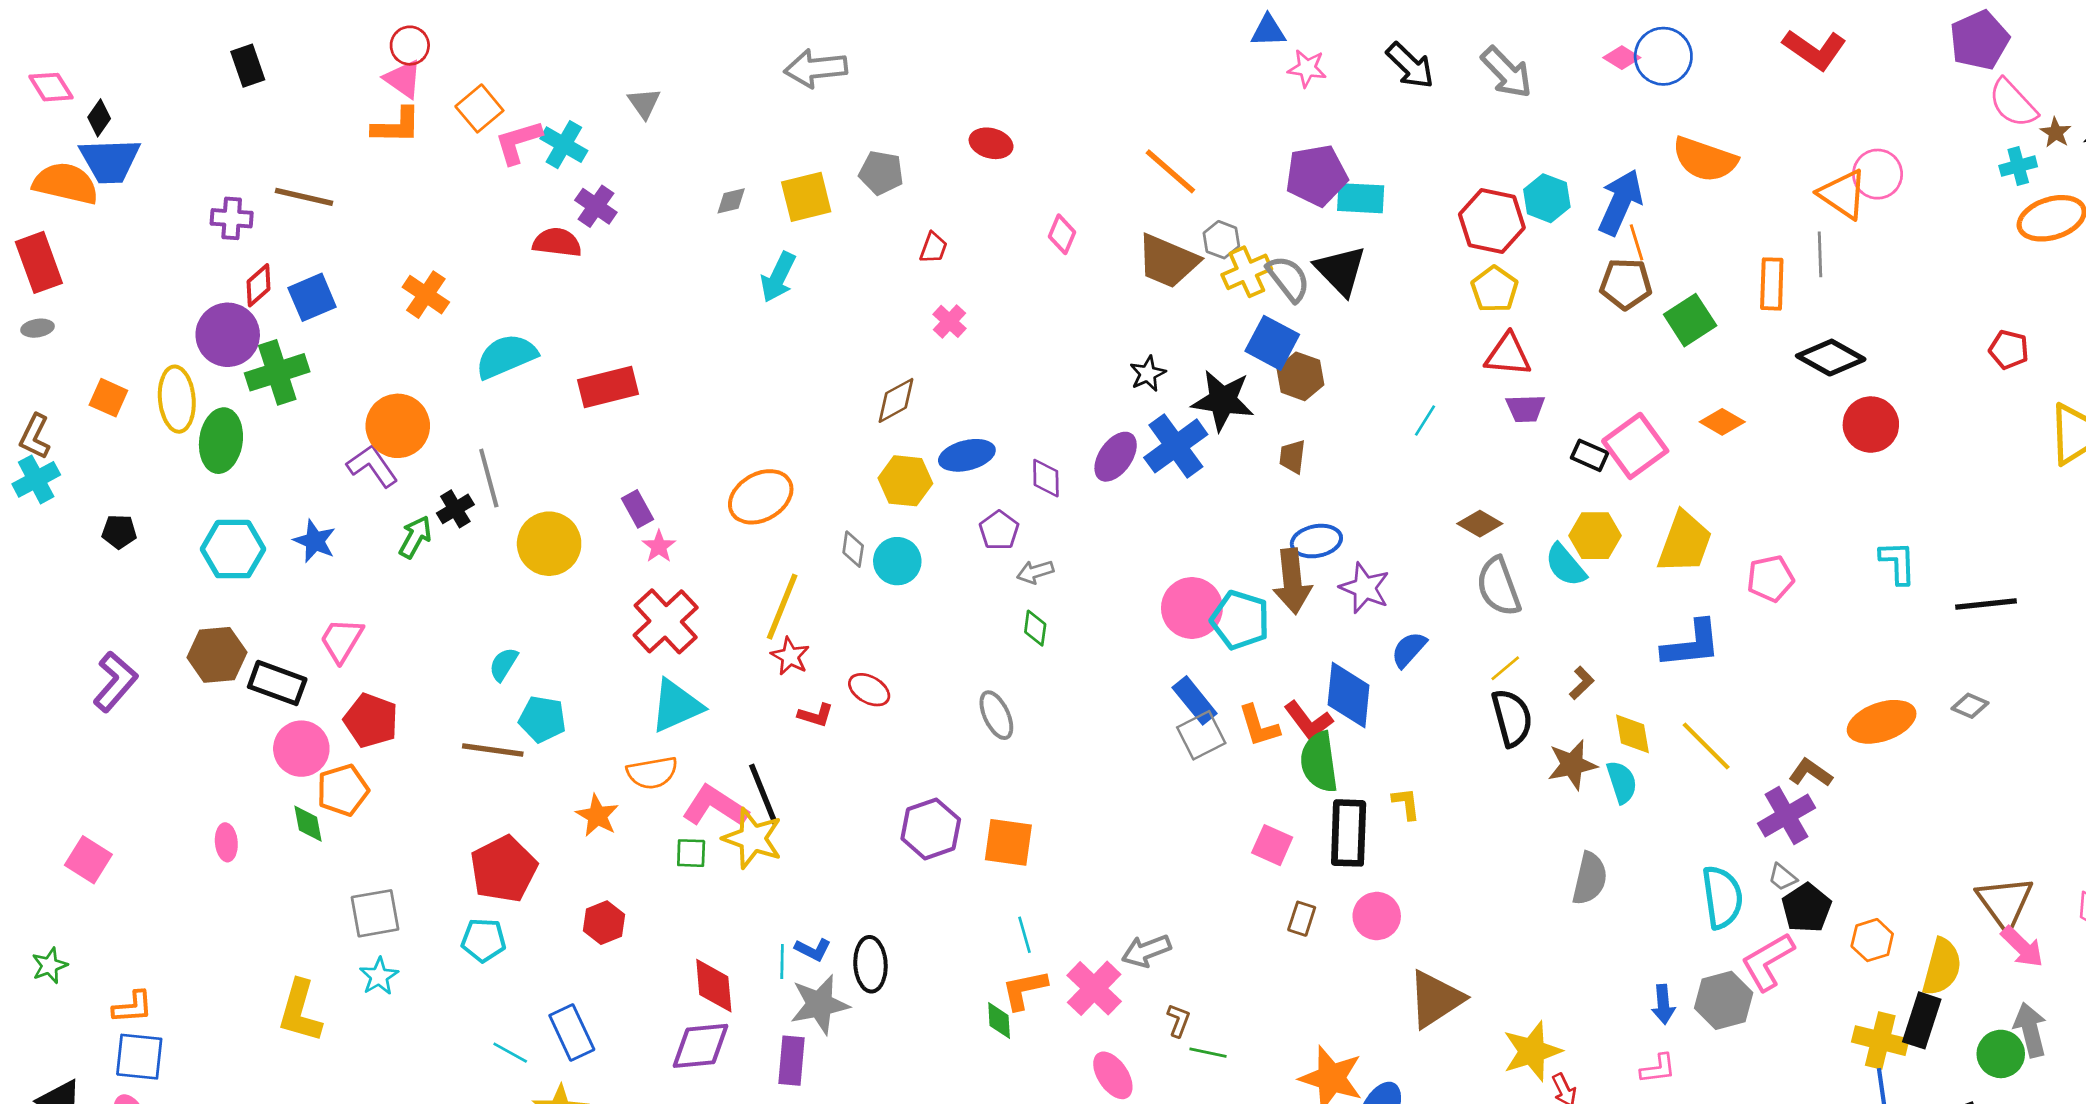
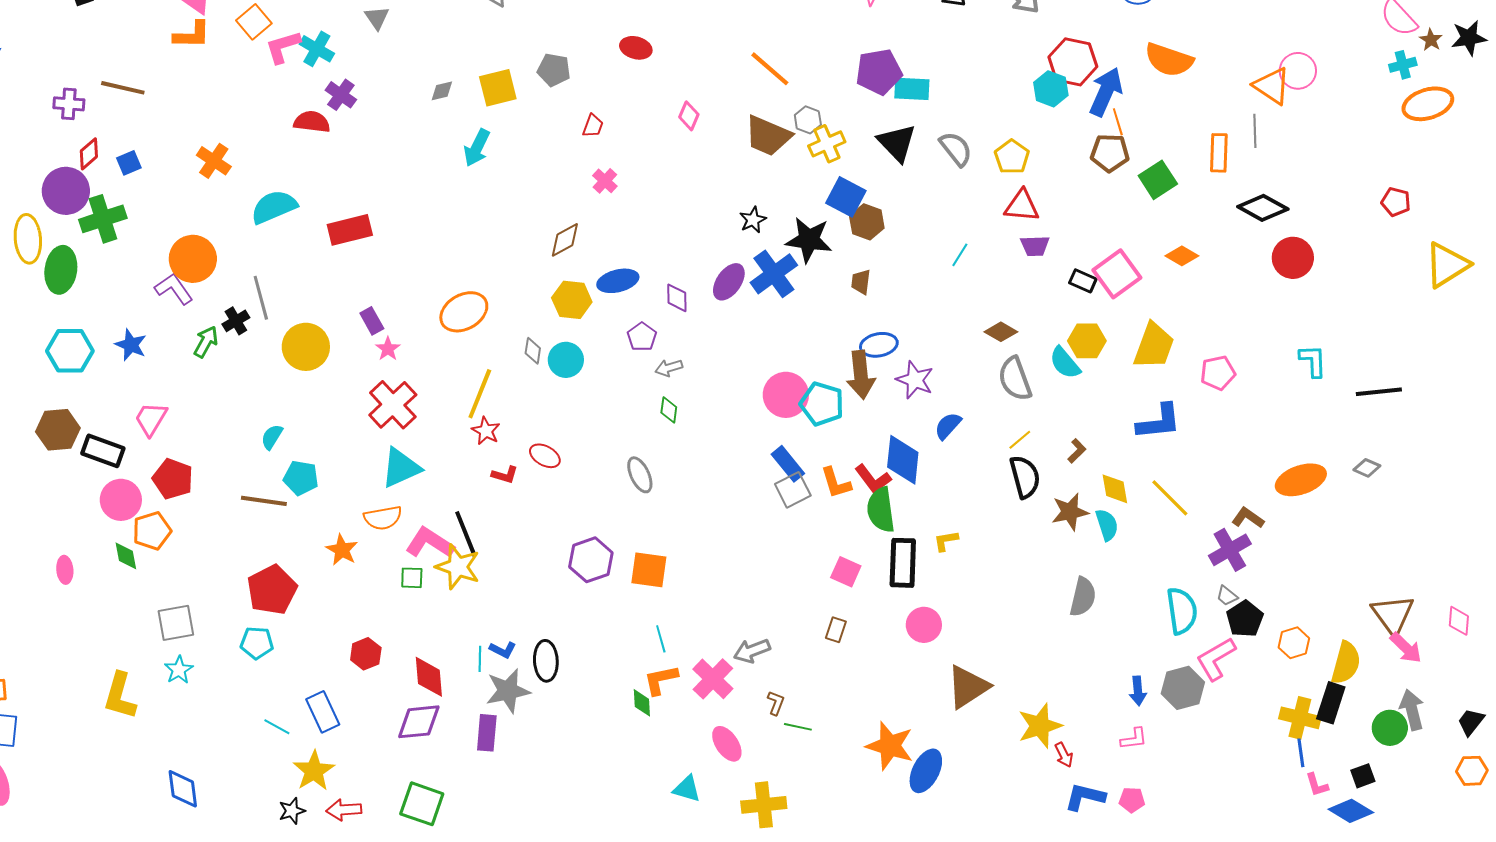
red hexagon: (1492, 221) -> (1073, 62), moved
gray semicircle: (1288, 279) -> (956, 149), moved
blue square: (312, 297) -> (129, 163), size x0.7
yellow L-shape: (1406, 804) -> (946, 541), turned -92
brown rectangle: (1302, 919) -> (836, 630), moved
red hexagon: (604, 923) -> (366, 654), moved

